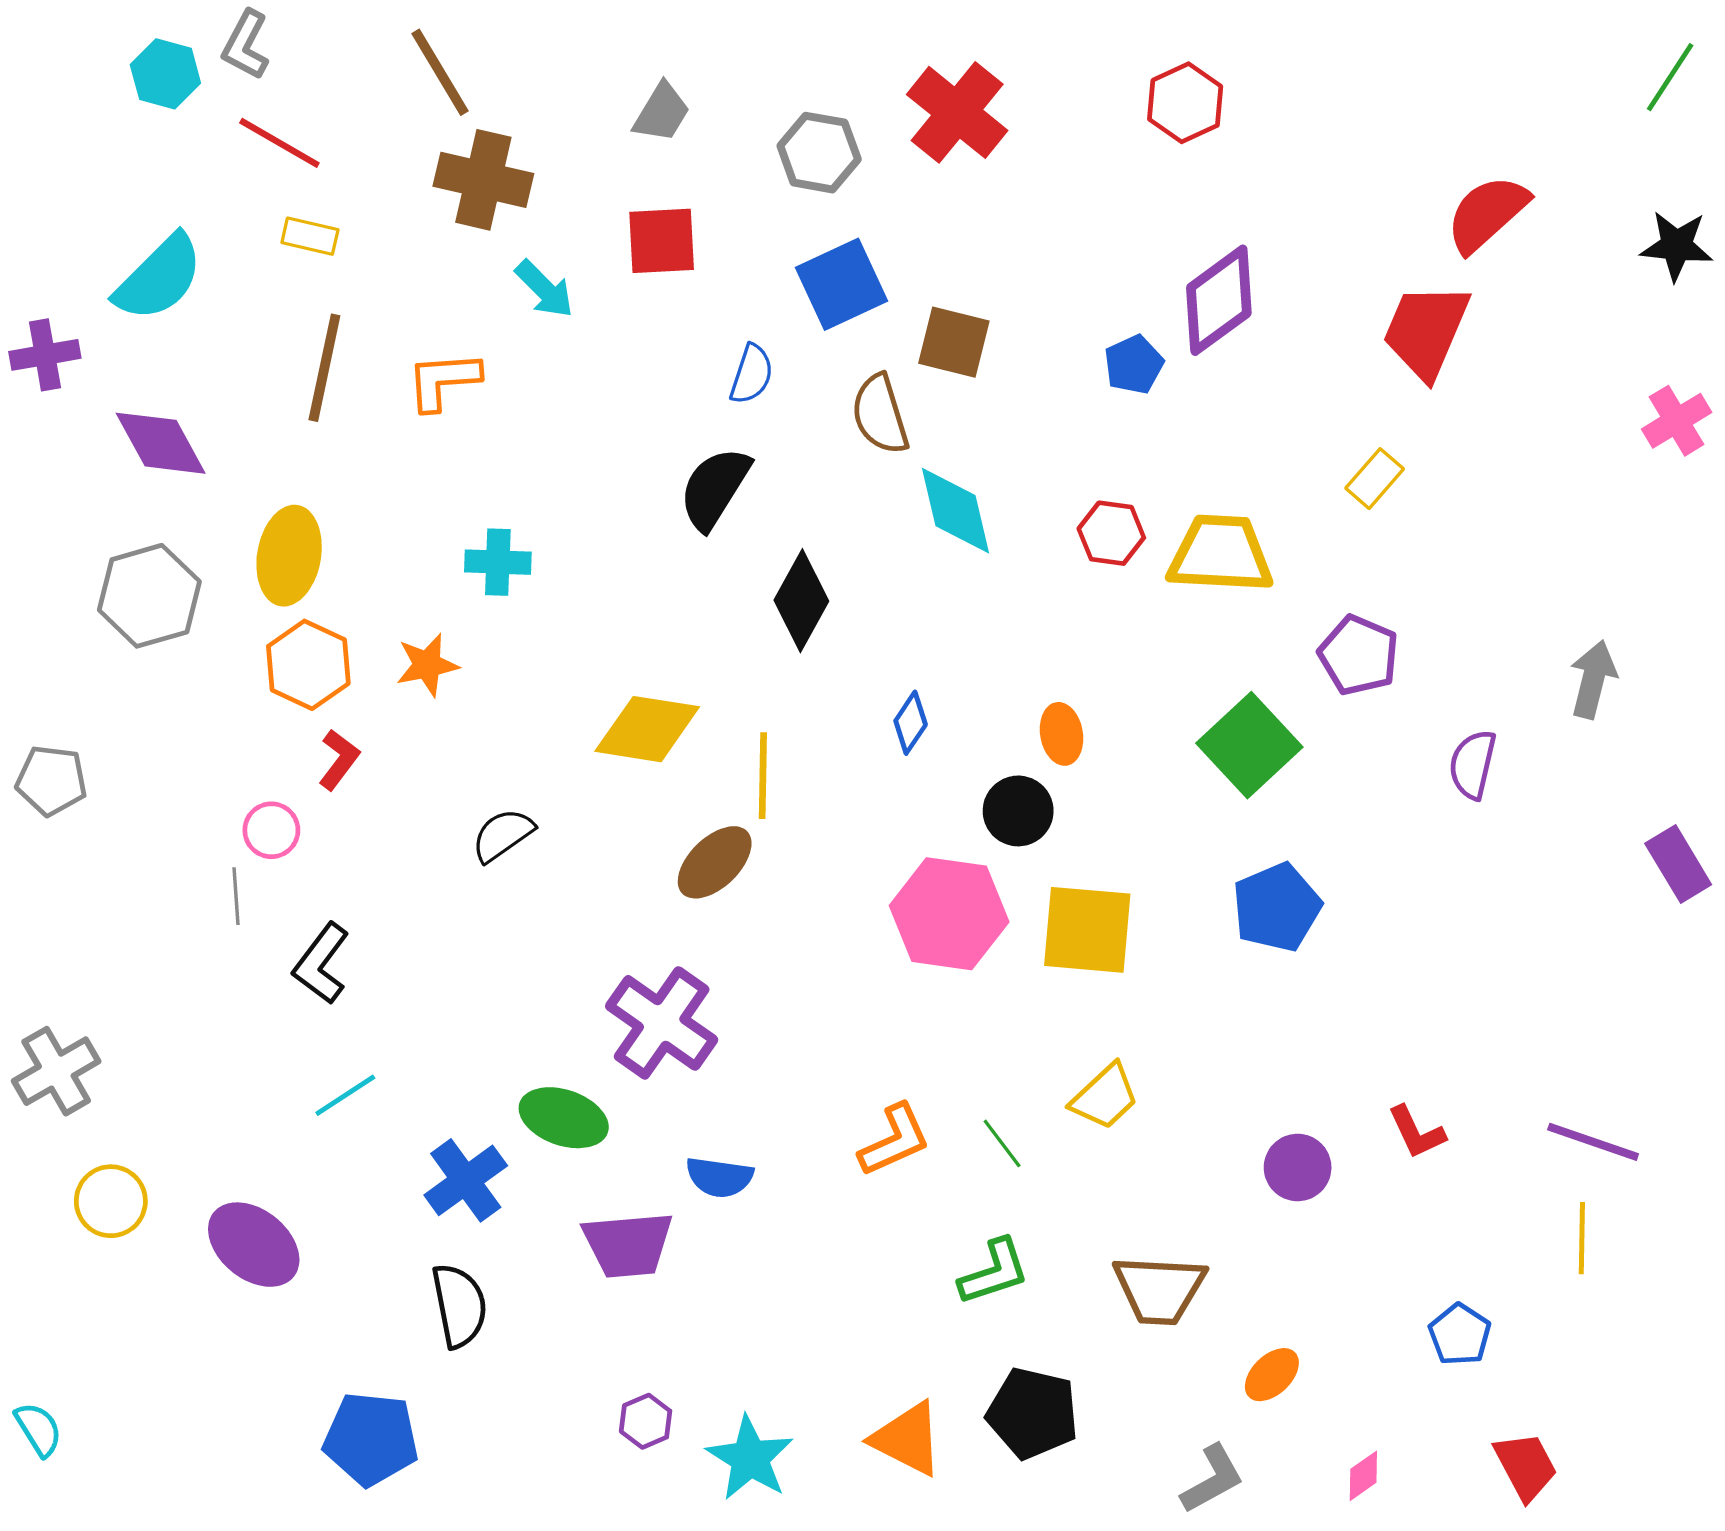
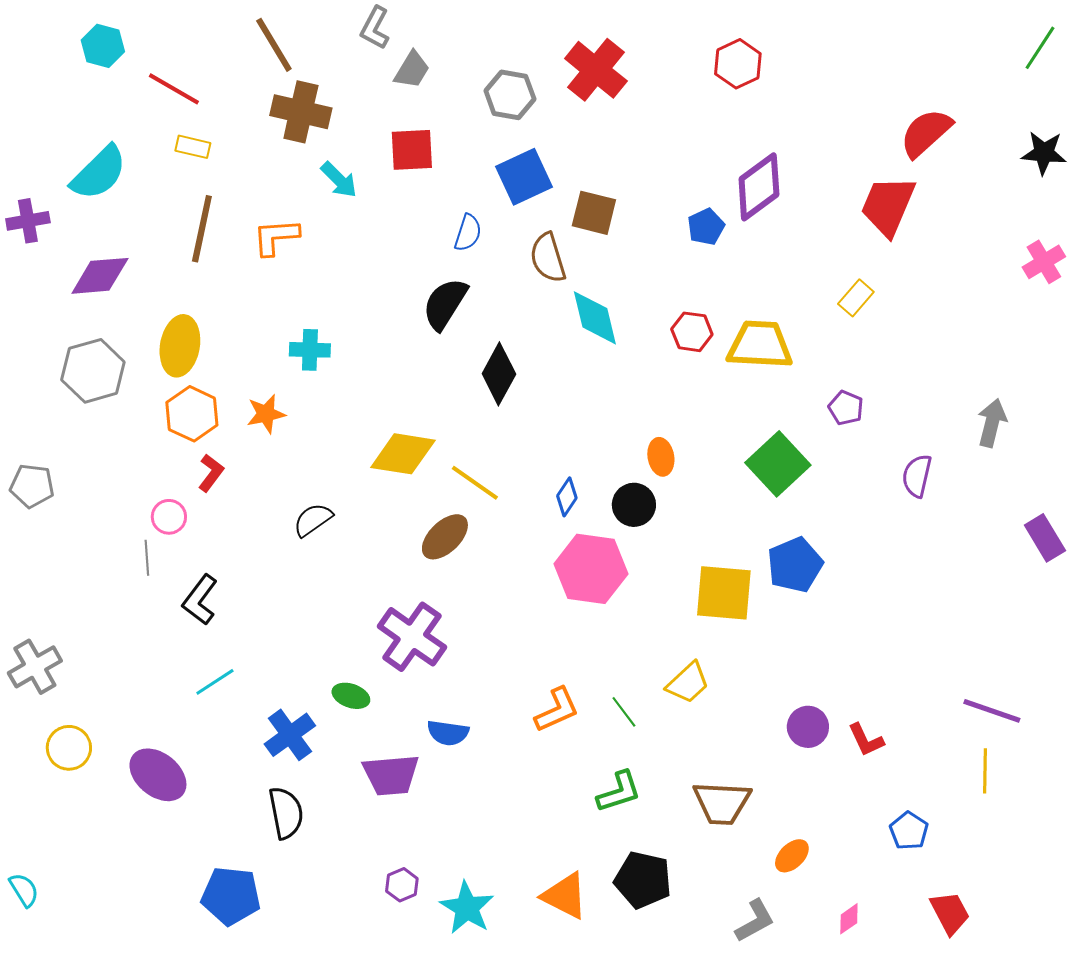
gray L-shape: (246, 45) -> (375, 28), moved
purple diamond: (161, 443) -> (100, 276), turned -66
purple pentagon: (1359, 655) -> (846, 408), size x0.7
blue diamond: (911, 723) -> (567, 497), moved
yellow line: (763, 776) -> (475, 483), turned -56
yellow square: (1087, 930) -> (724, 593), moved
green ellipse: (564, 1118) -> (351, 696), size x0.7
red L-shape: (1416, 1132) -> (866, 740), moved

